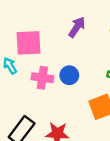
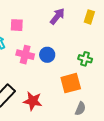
pink square: (28, 43) -> (17, 25), size x0.6

